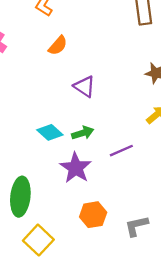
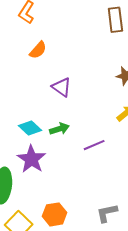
purple star: (76, 168) -> (31, 159), moved
orange hexagon: (93, 215) -> (55, 214), moved

